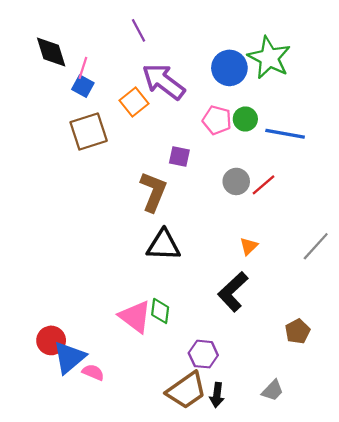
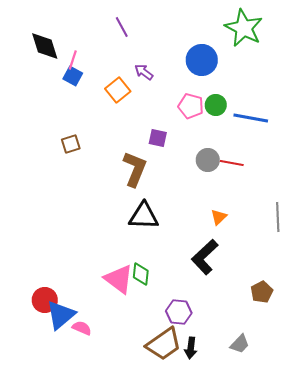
green star: (269, 58) -> (244, 28), moved
purple arrow: (164, 82) -> (144, 72), size x0.5
brown square: (89, 132) -> (71, 144), moved, size x0.6
red line: (263, 185) -> (232, 163), turned 50
gray line: (316, 246) -> (278, 217), turned -44

